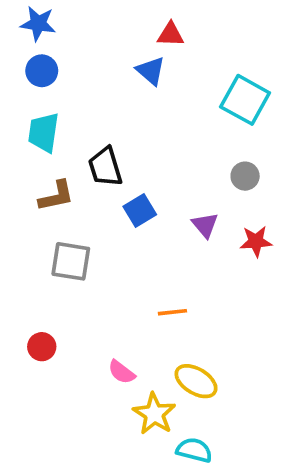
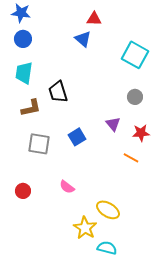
blue square: (140, 211) -> (77, 137), moved
orange line: (172, 312) -> (131, 158), moved, turned 35
pink semicircle: (122, 372) -> (67, 187), moved

